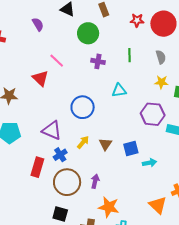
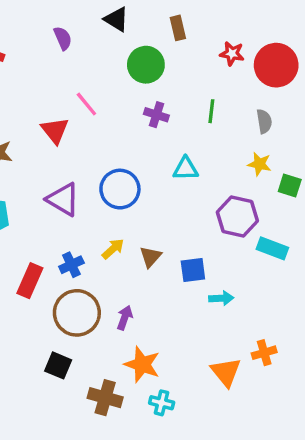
purple triangle: (52, 130) -> (63, 199), moved

